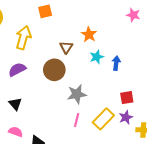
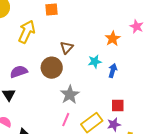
orange star: (89, 34) -> (113, 38), moved
purple semicircle: (17, 70) -> (19, 72), moved
gray star: (77, 94) -> (70, 95), turned -30

